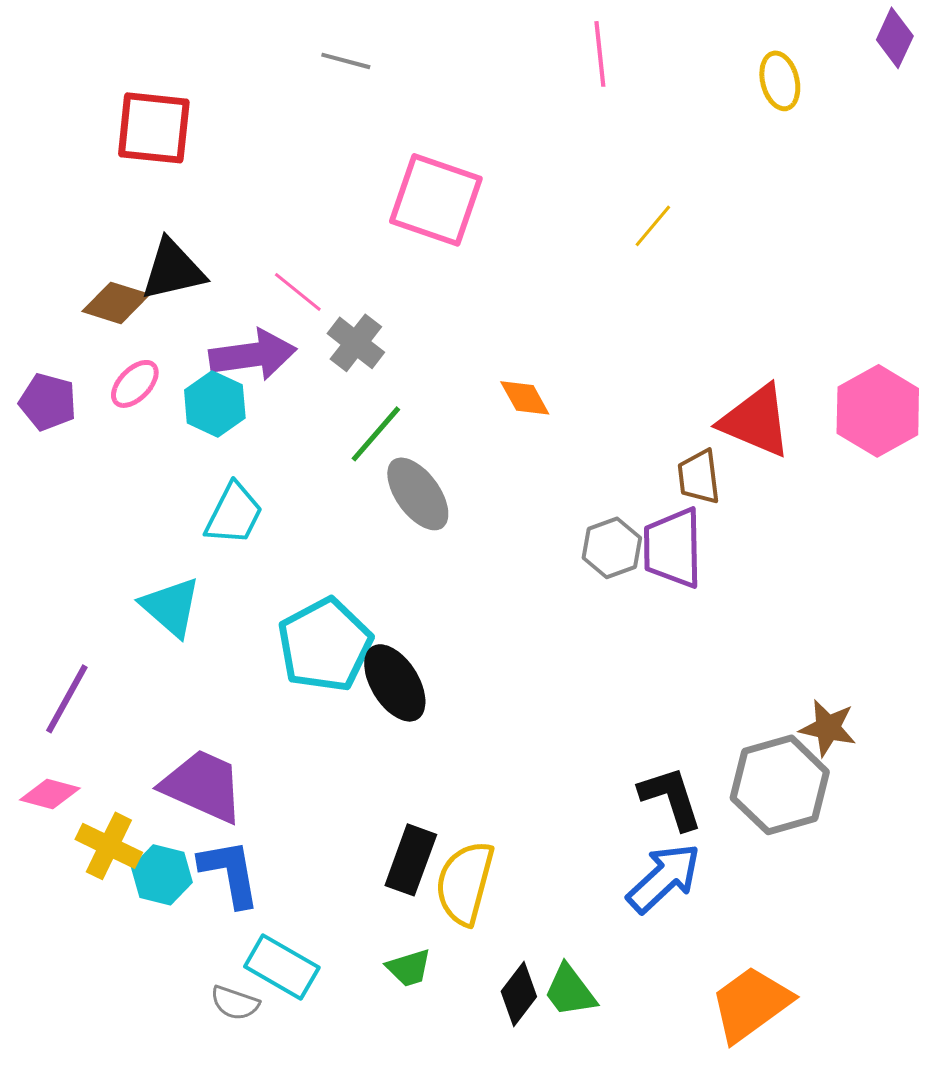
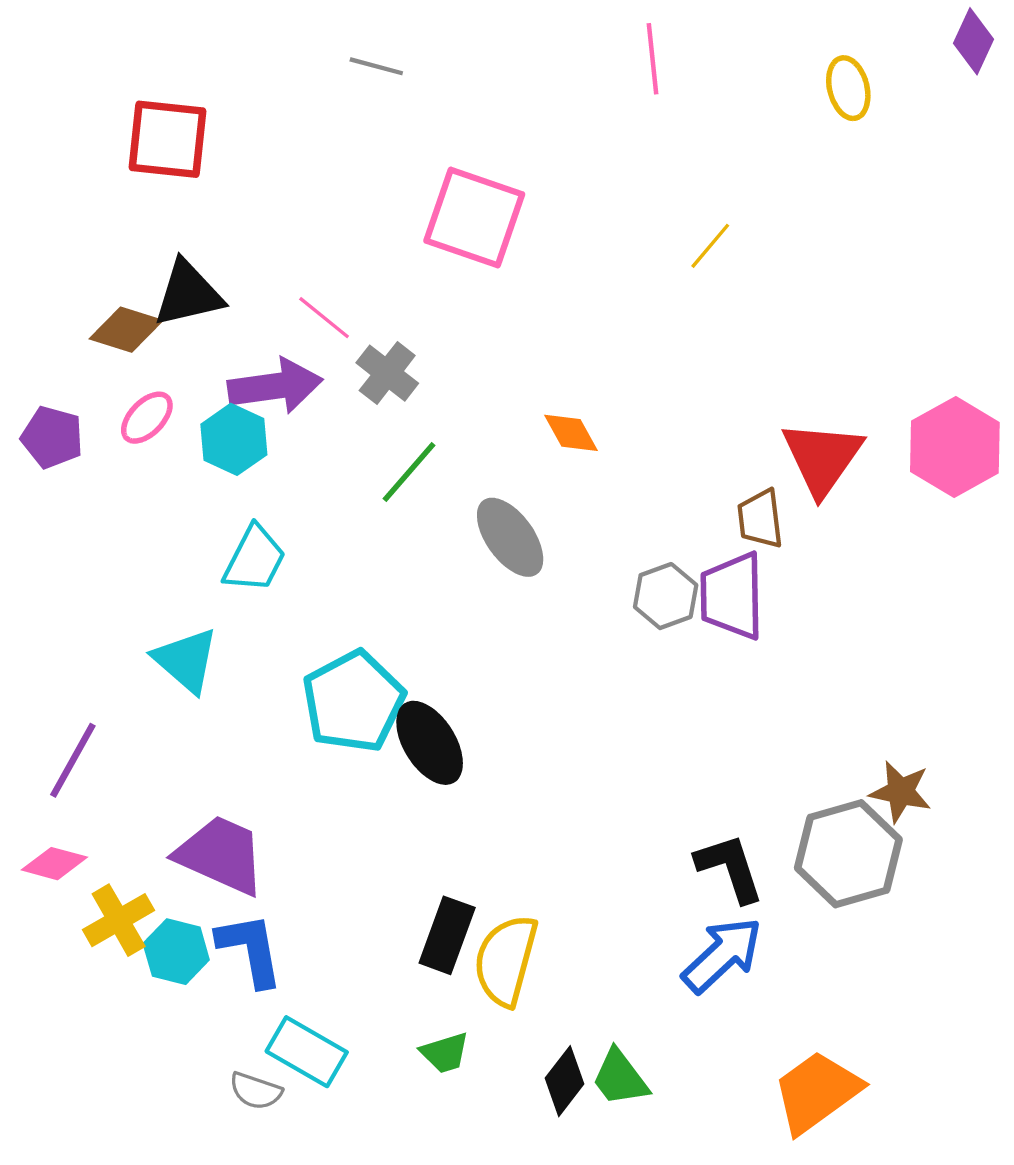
red triangle: (756, 421) -> (822, 458), turned 42
gray ellipse: (418, 494) -> (510, 537), moved
yellow cross: (109, 846) -> (119, 920), turned 34

